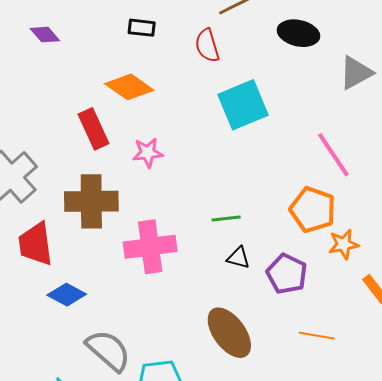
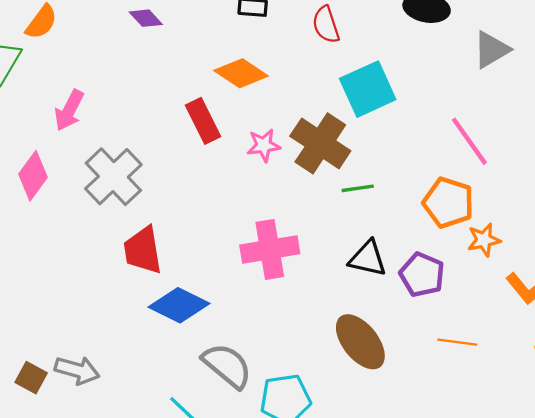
brown cross: (91, 201) -> (320, 143), moved, turned 36
green line: (226, 219) -> (358, 188), moved
black triangle: (238, 258) -> (368, 258), size x1.5
blue diamond: (67, 295) -> (179, 305), size x1.4

